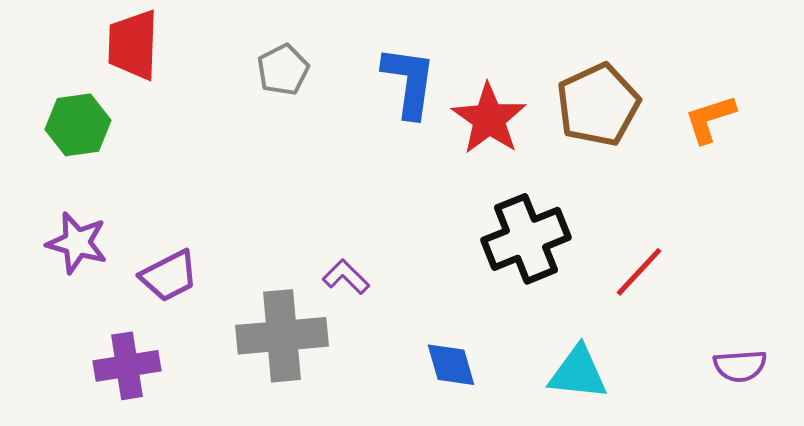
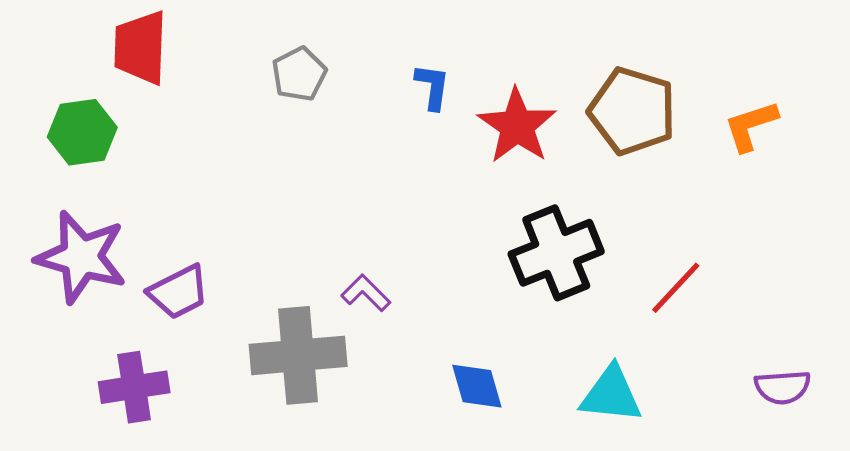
blue L-shape: (409, 82) -> (432, 87), size x0.6
brown pentagon: (598, 105) -> (632, 111), turned -30
purple star: (77, 243) -> (81, 257), size x1.4

